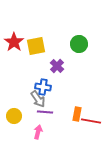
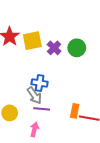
green circle: (79, 44) -> (77, 48), moved
purple cross: (57, 66) -> (54, 48), moved

